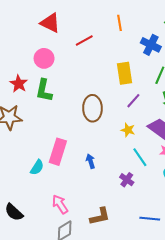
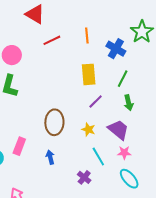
red triangle: (50, 23) -> (35, 14), moved
orange line: (119, 23) -> (87, 35), moved
brown ellipse: (92, 108) -> (54, 122), moved
pink rectangle: (58, 152) -> (19, 146), size x0.7

